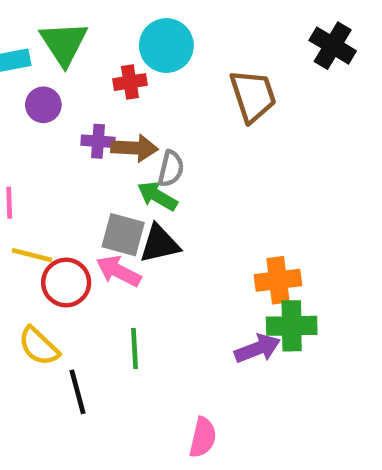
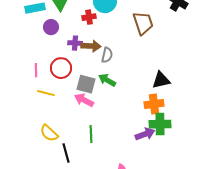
green arrow: (157, 196) -> (107, 80), moved
black triangle: (160, 244) -> (161, 80), moved
red circle: (66, 283) -> (61, 68), moved

